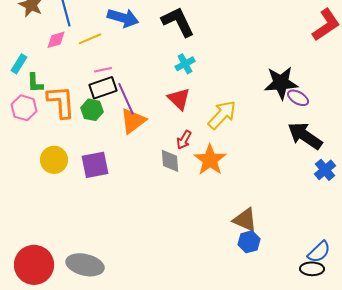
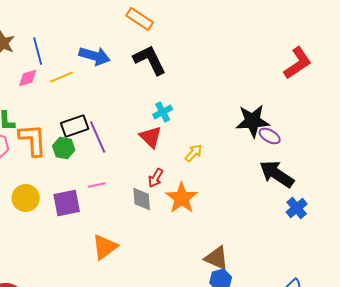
cyan cross: (185, 64) -> (163, 112), moved
pink line: (103, 70) -> (97, 185), moved
yellow arrow: (222, 115) -> (194, 153), size x0.6
orange triangle: (133, 121) -> (105, 247), moved

